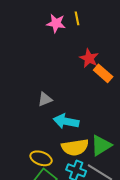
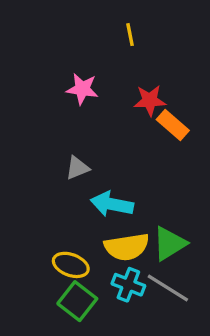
pink star: (56, 23) -> (82, 89), moved
red star: (89, 58) -> (150, 100), turned -30

